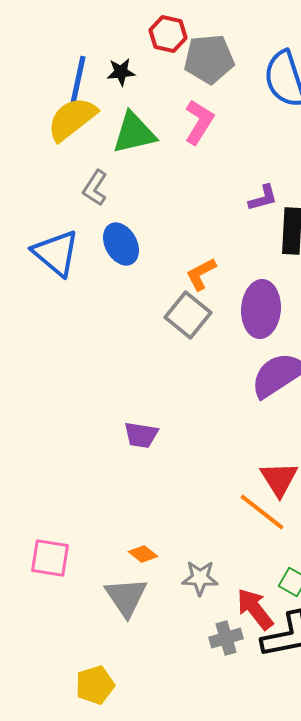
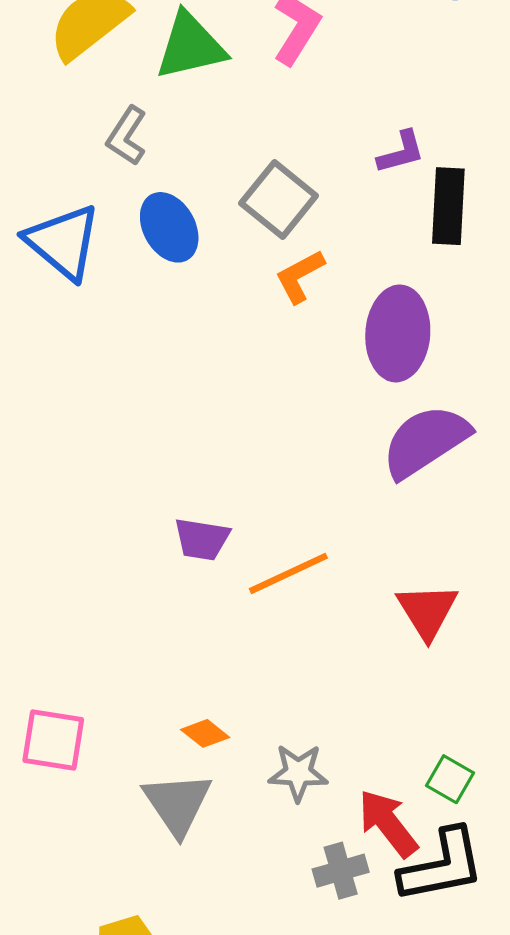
gray square: (188, 315) -> (279, 200), moved
orange line: (262, 512) -> (288, 573), moved, turned -63

